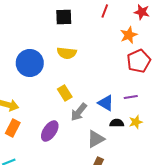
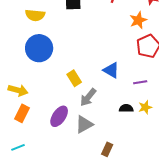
yellow semicircle: (67, 53) -> (35, 15), moved
blue triangle: (106, 103) -> (111, 70), moved
gray triangle: (96, 139) -> (84, 124), moved

